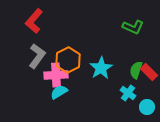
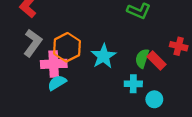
cyan cross: (128, 93) -> (133, 84), turned -35

